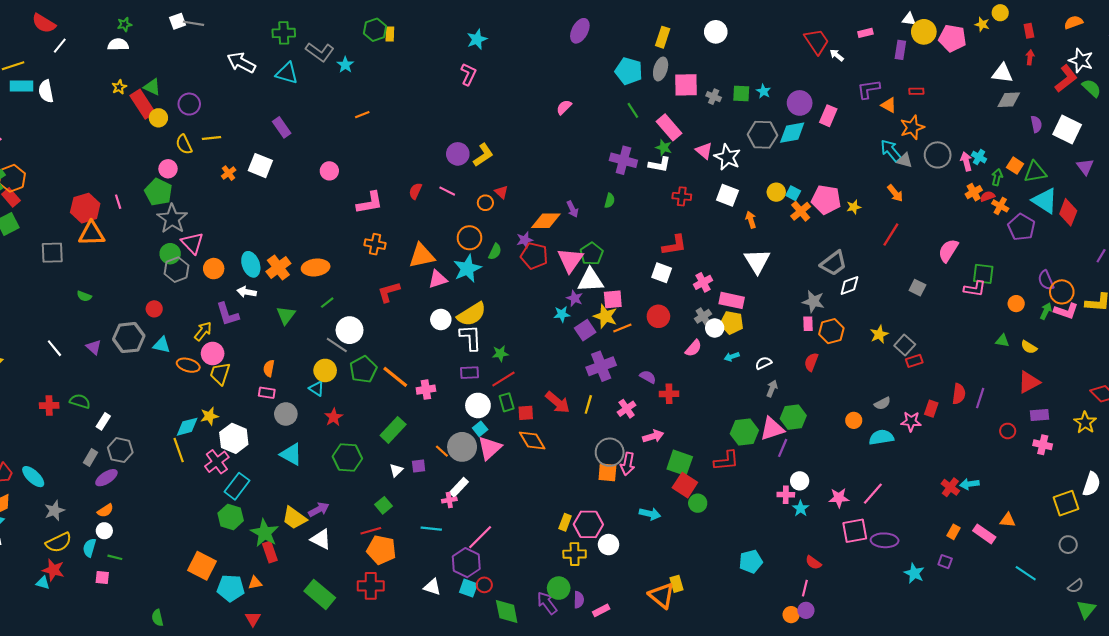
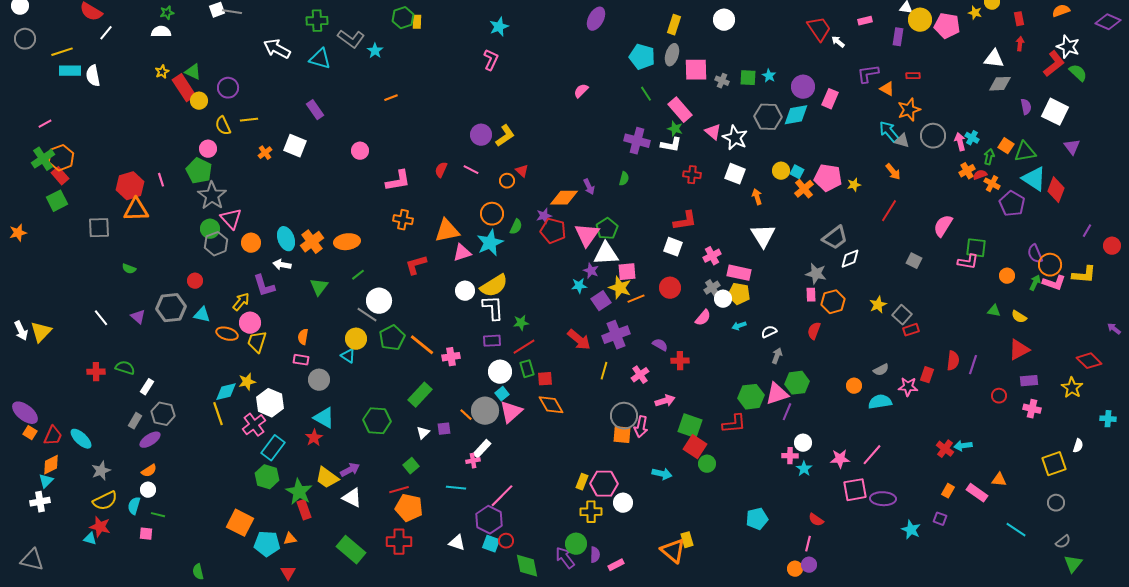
red arrow: (558, 402) -> (579, 340), moved
red star: (334, 417) -> (314, 438), moved
white semicircle: (1092, 484) -> (1078, 446), size x0.6

